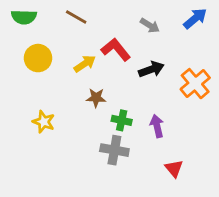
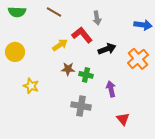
blue arrow: (195, 18) -> (143, 25), moved, turned 48
gray arrow: (150, 25) -> (97, 18), moved, turned 48
yellow circle: (38, 58) -> (15, 52), moved
green cross: (122, 120) -> (86, 75), moved

